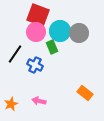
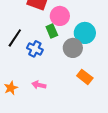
cyan circle: (60, 31) -> (85, 33), moved
pink circle: (36, 32) -> (60, 16), moved
gray circle: (79, 33) -> (73, 48), moved

